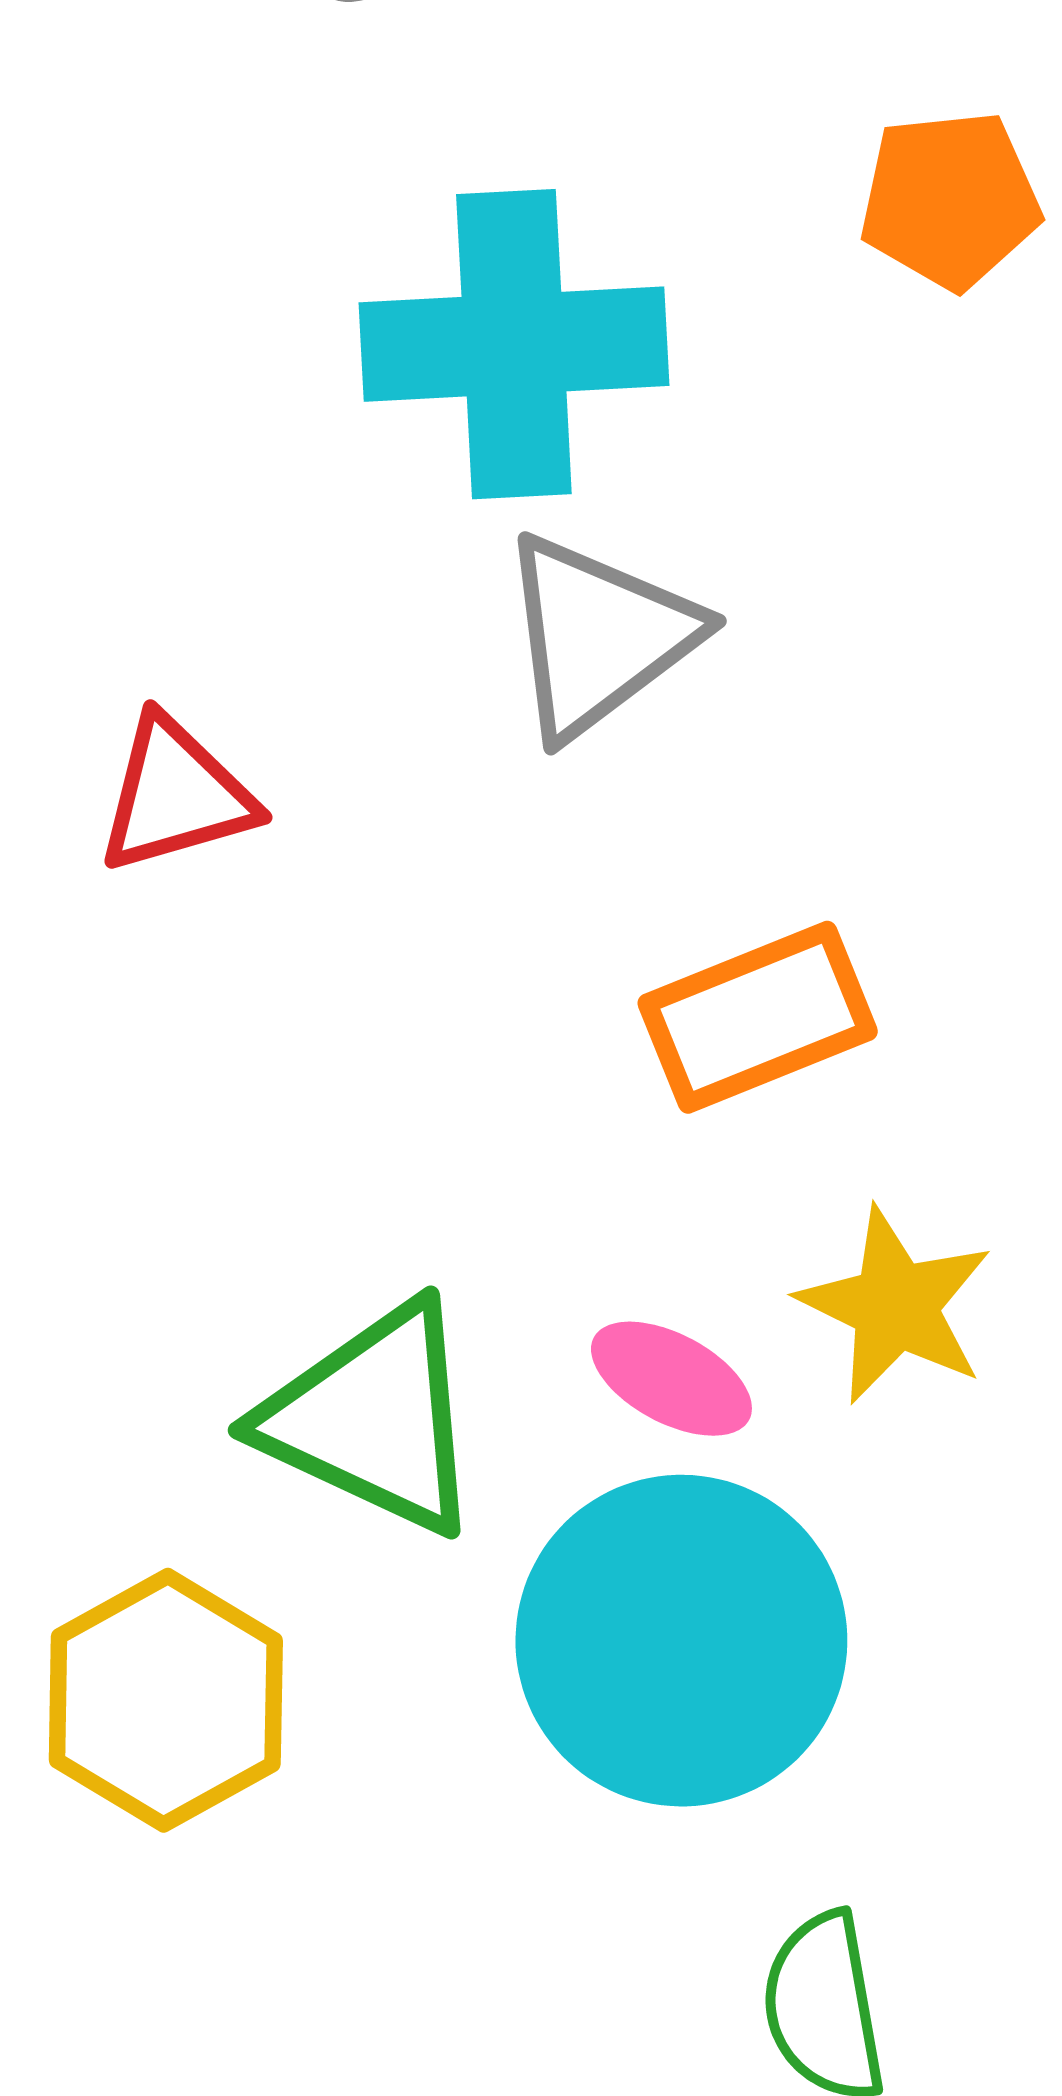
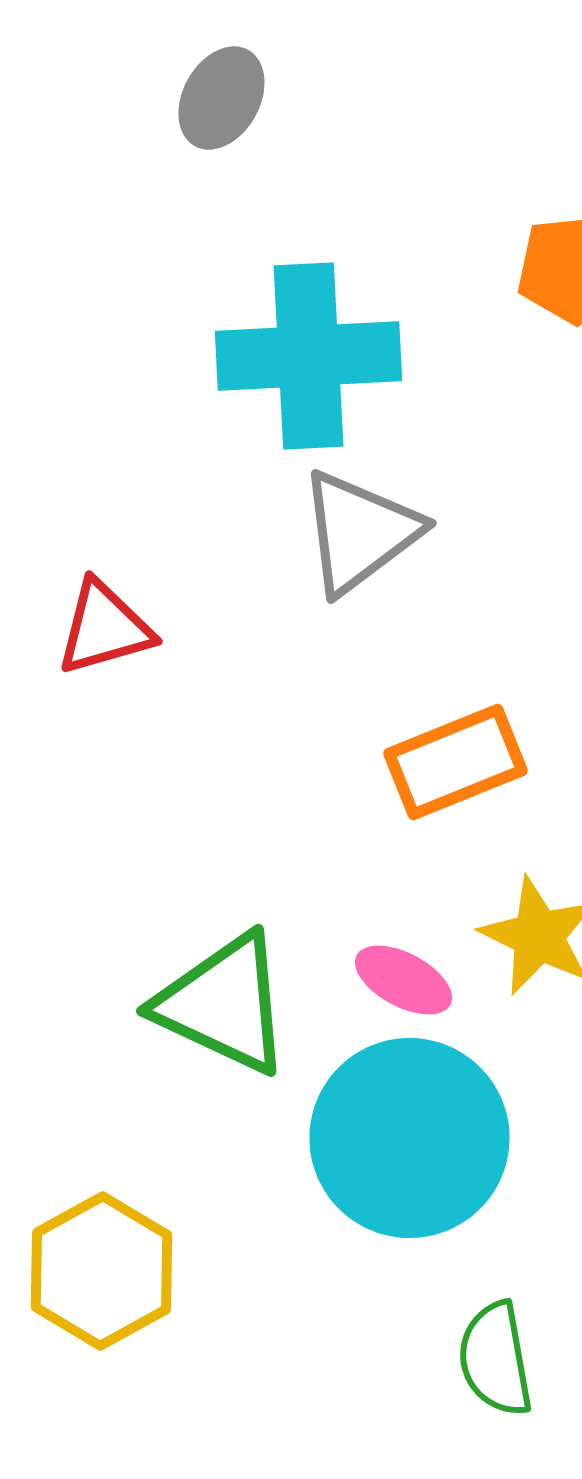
yellow hexagon: (166, 1700) -> (101, 1271), moved

